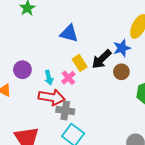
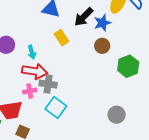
black arrow: (102, 59) -> (84, 17), moved
pink cross: (68, 78) -> (30, 91), moved, turned 32

